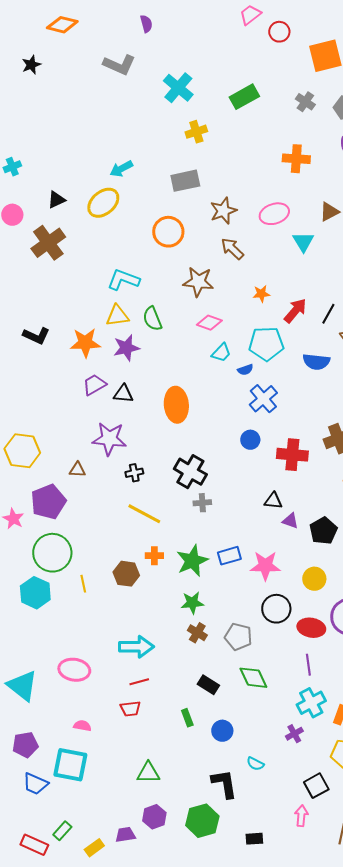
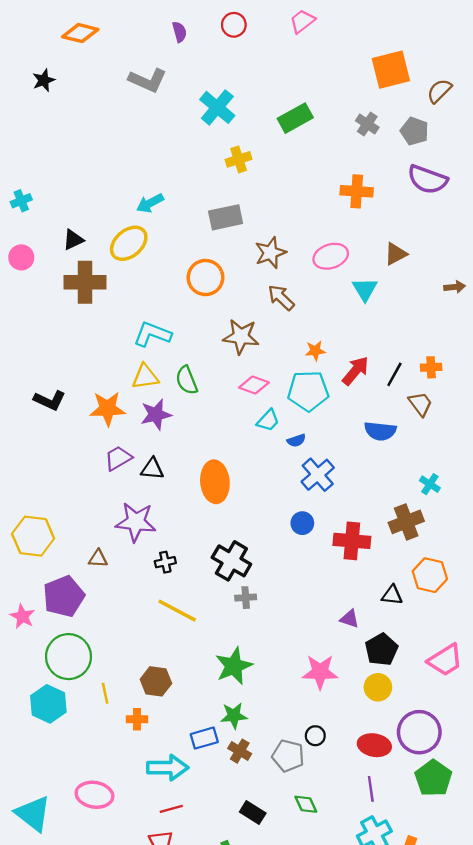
red circle: (279, 32) -> (234, 25), moved
brown cross: (48, 243) -> (85, 282), moved, turned 36
cyan pentagon: (266, 344) -> (308, 391), moved
black triangle: (273, 501) -> (392, 595), moved
black pentagon: (323, 531) -> (381, 649), moved
orange cross: (154, 556) -> (137, 719), moved
blue rectangle: (229, 556) -> (204, 738), moved
black circle: (276, 609) -> (315, 736), moved, size x0.6
green diamond: (253, 678) -> (306, 804), size x0.7

